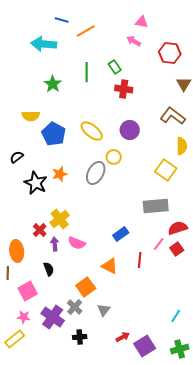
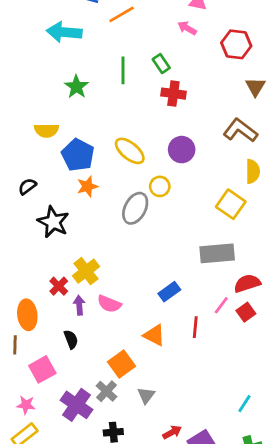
orange star: (60, 174) -> (87, 186), moved
pink star: (24, 317) -> (26, 405), moved

